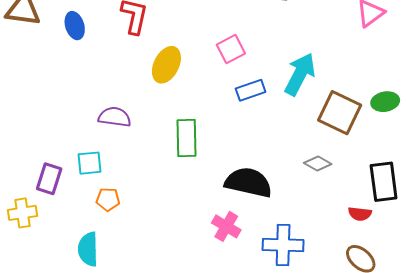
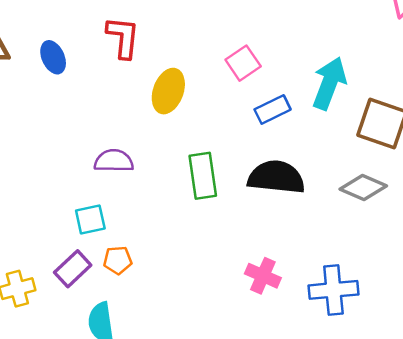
gray diamond: (318, 164) -> (363, 188), size x1.4
purple rectangle: (49, 179) -> (73, 269), moved, turned 36
black semicircle: (248, 182) -> (276, 177), moved

